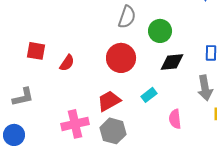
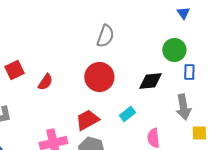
green circle: (160, 31) -> (174, 50), moved
red square: (36, 51) -> (14, 70), turned -36

